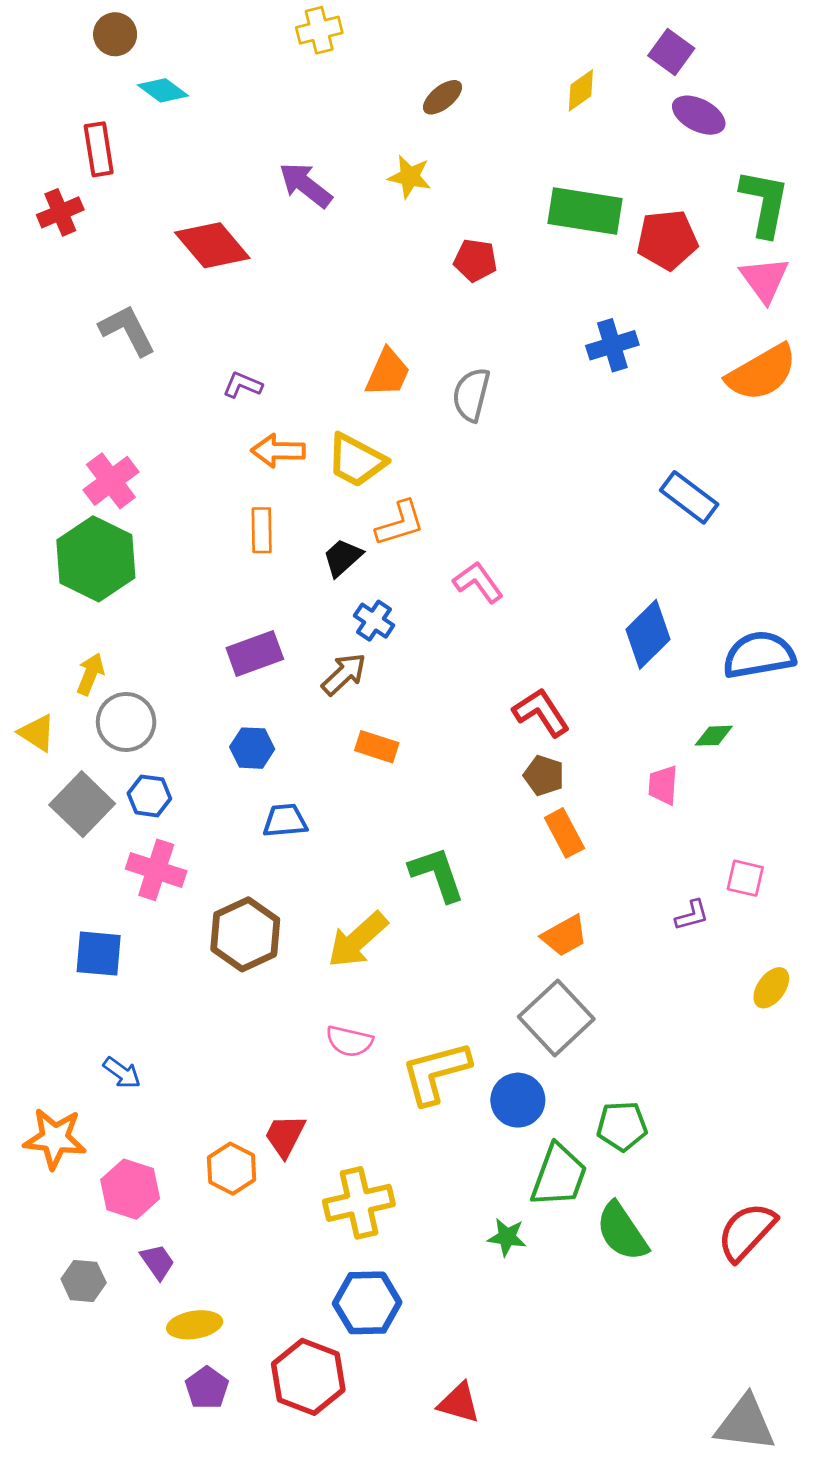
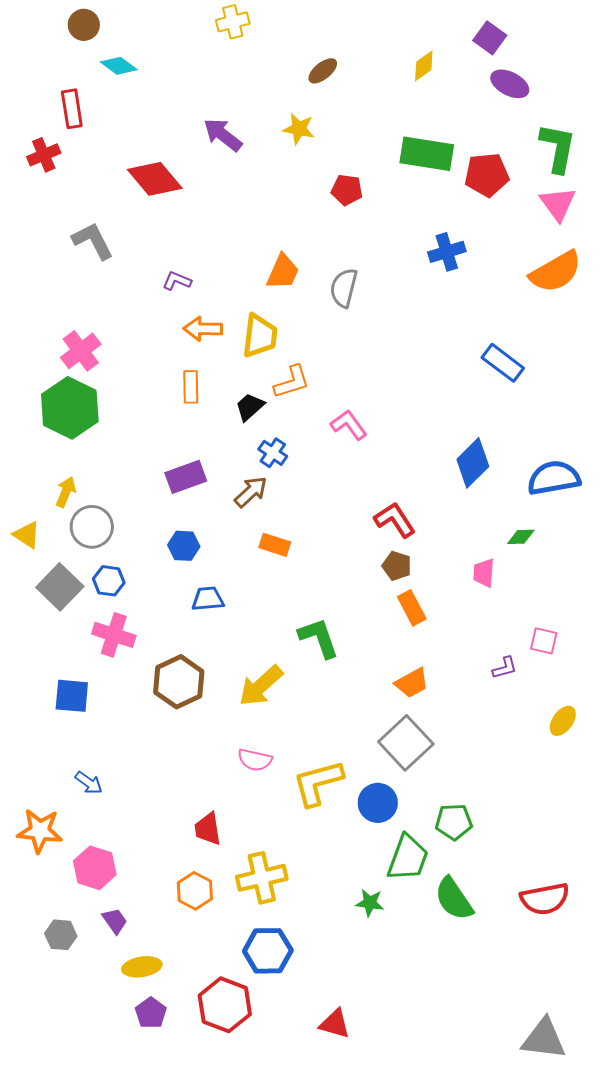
yellow trapezoid: (356, 460) -> (260, 336), turned -111
red trapezoid: (285, 1136) -> (208, 829), turned -36
orange hexagon: (232, 1169) -> (195, 891), moved
red semicircle: (747, 1232) -> (545, 899), turned -144

